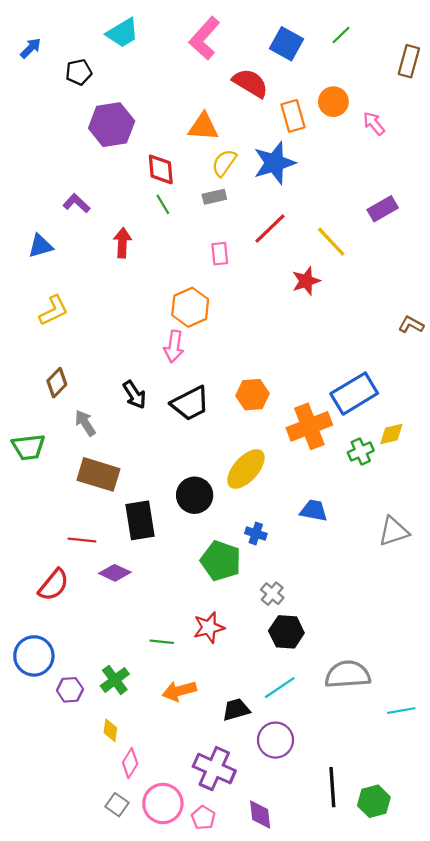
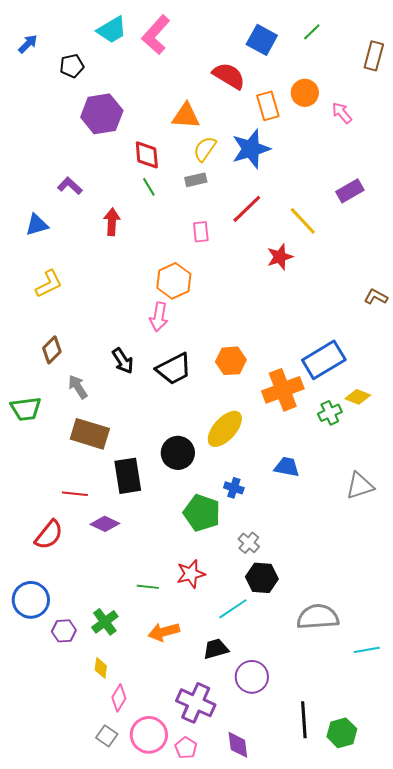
pink L-shape: (204, 38) -> (156, 35), moved
yellow diamond: (391, 434) -> (358, 397), turned 35
cyan line: (280, 688) -> (233, 609), moved

